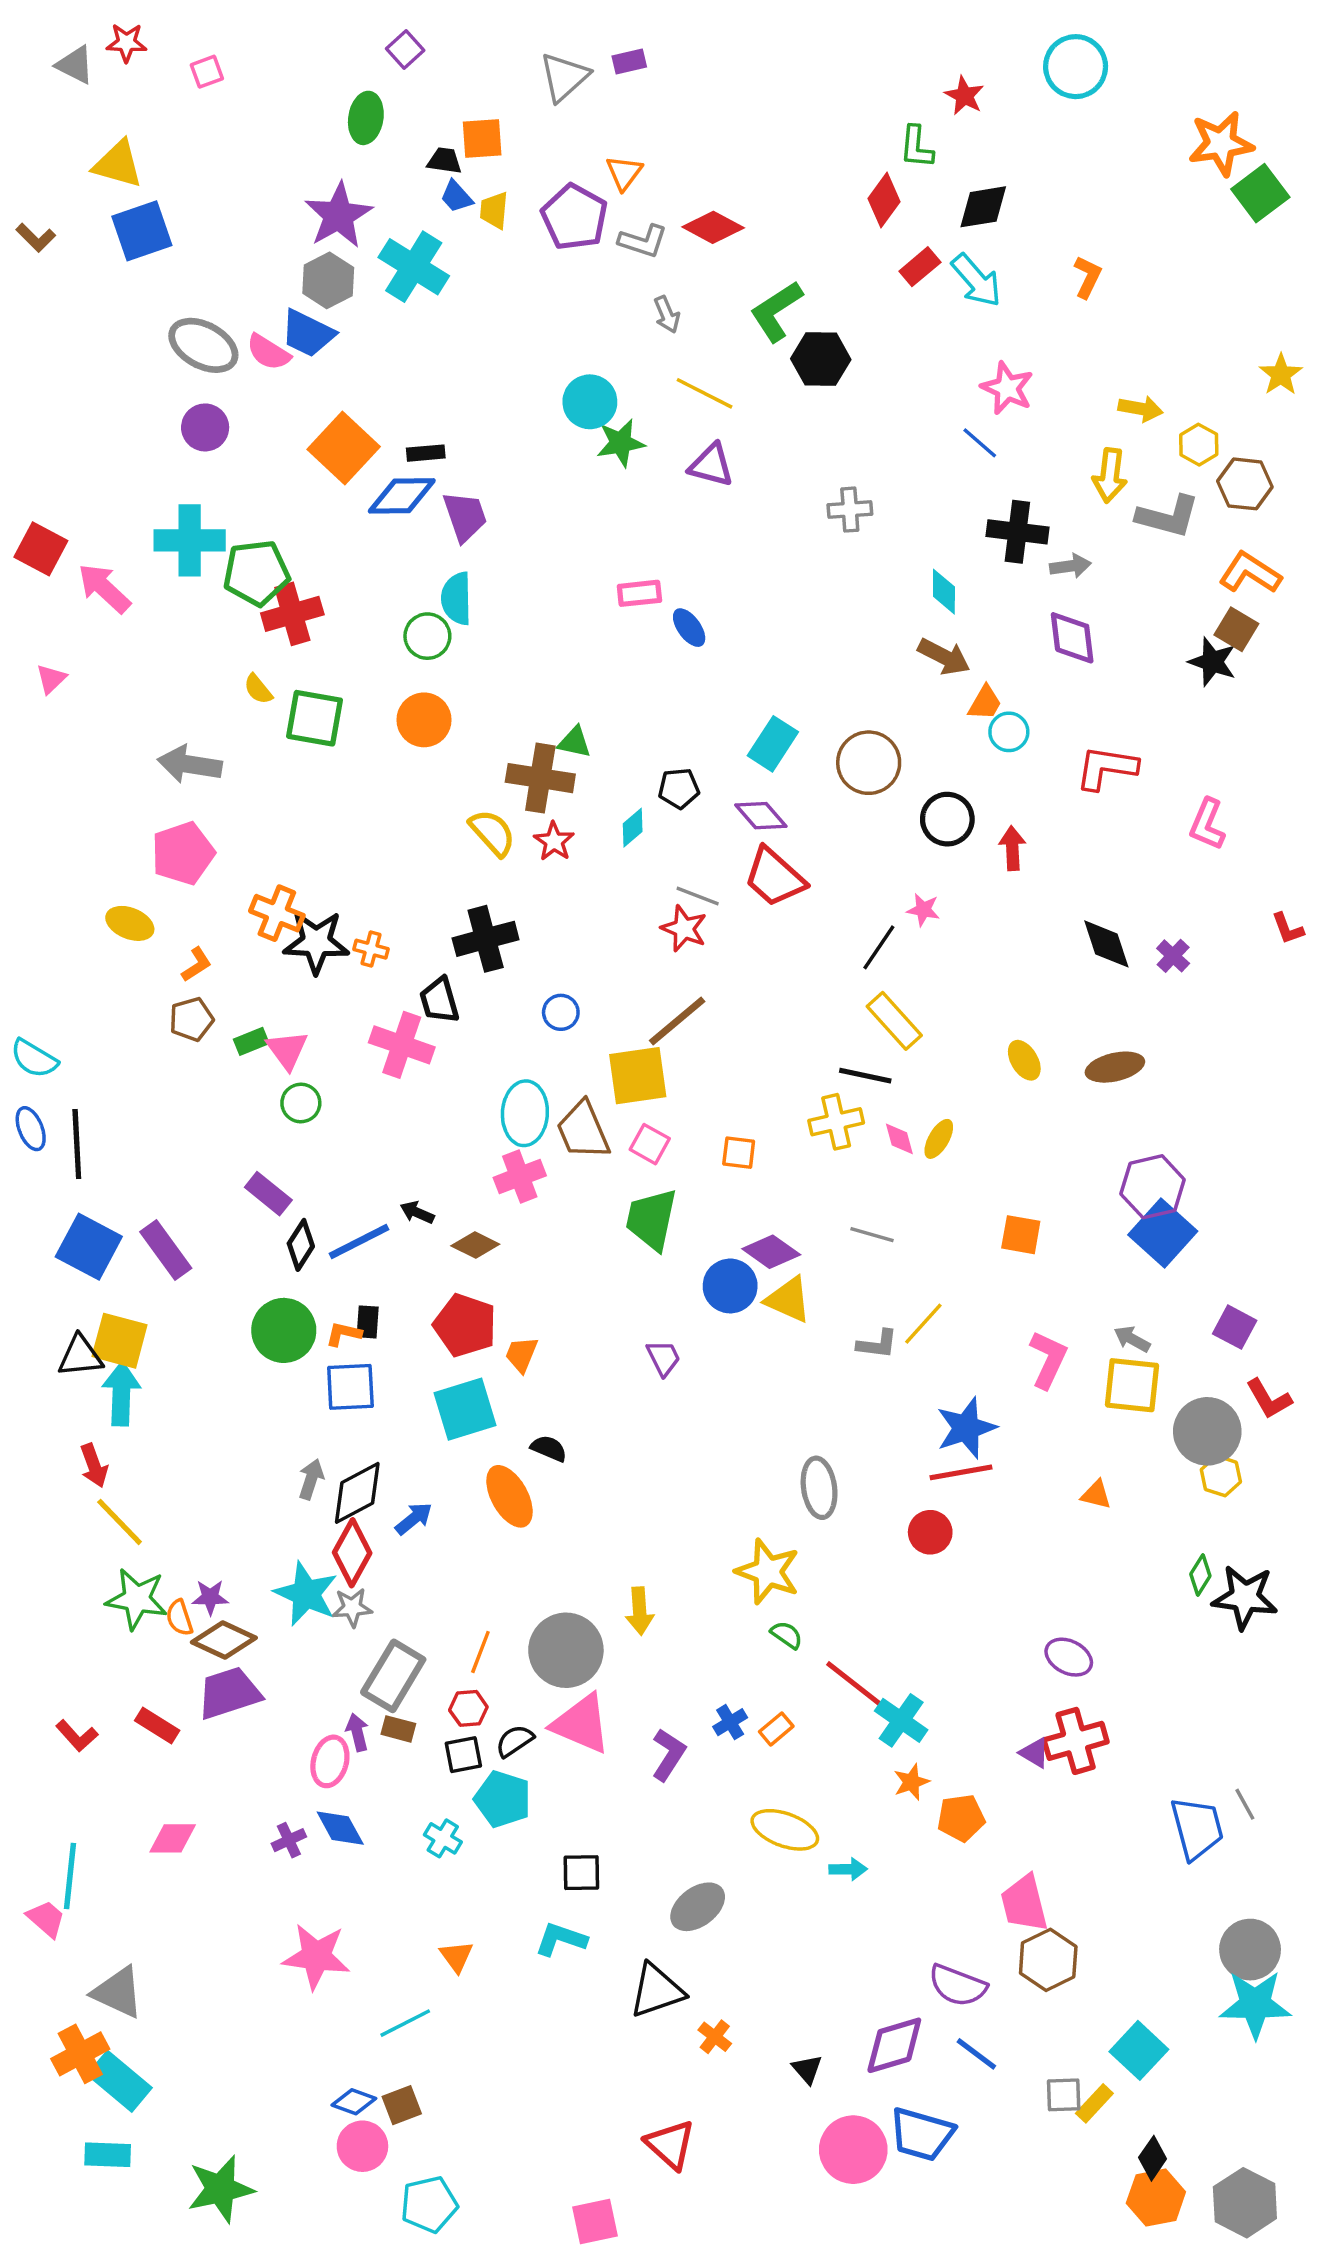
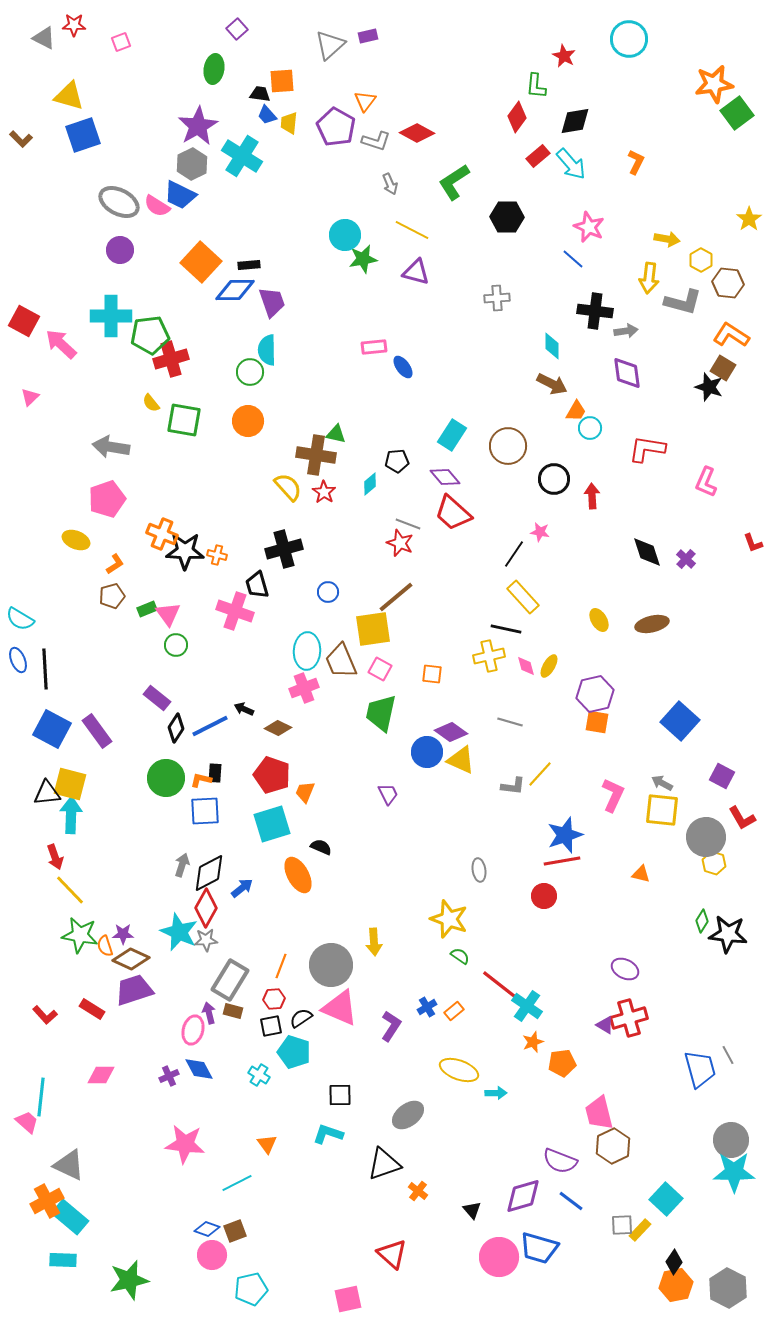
black hexagon: (821, 359) -> (507, 217), moved
purple hexagon: (1153, 1187) -> (595, 694), moved
gray ellipse: (819, 1488) -> (479, 870), size x0.7

